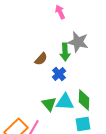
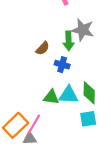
blue cross: (59, 74) -> (62, 65), turned -32
green triangle: (49, 104) -> (51, 97), turned -42

